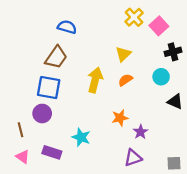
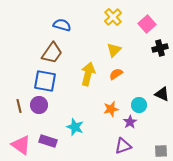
yellow cross: (134, 17) -> (113, 17), moved
cyan circle: (161, 77) -> (139, 105), moved
brown line: (21, 130) -> (19, 106), moved
pink triangle: (23, 157) -> (21, 145), size x1.5

